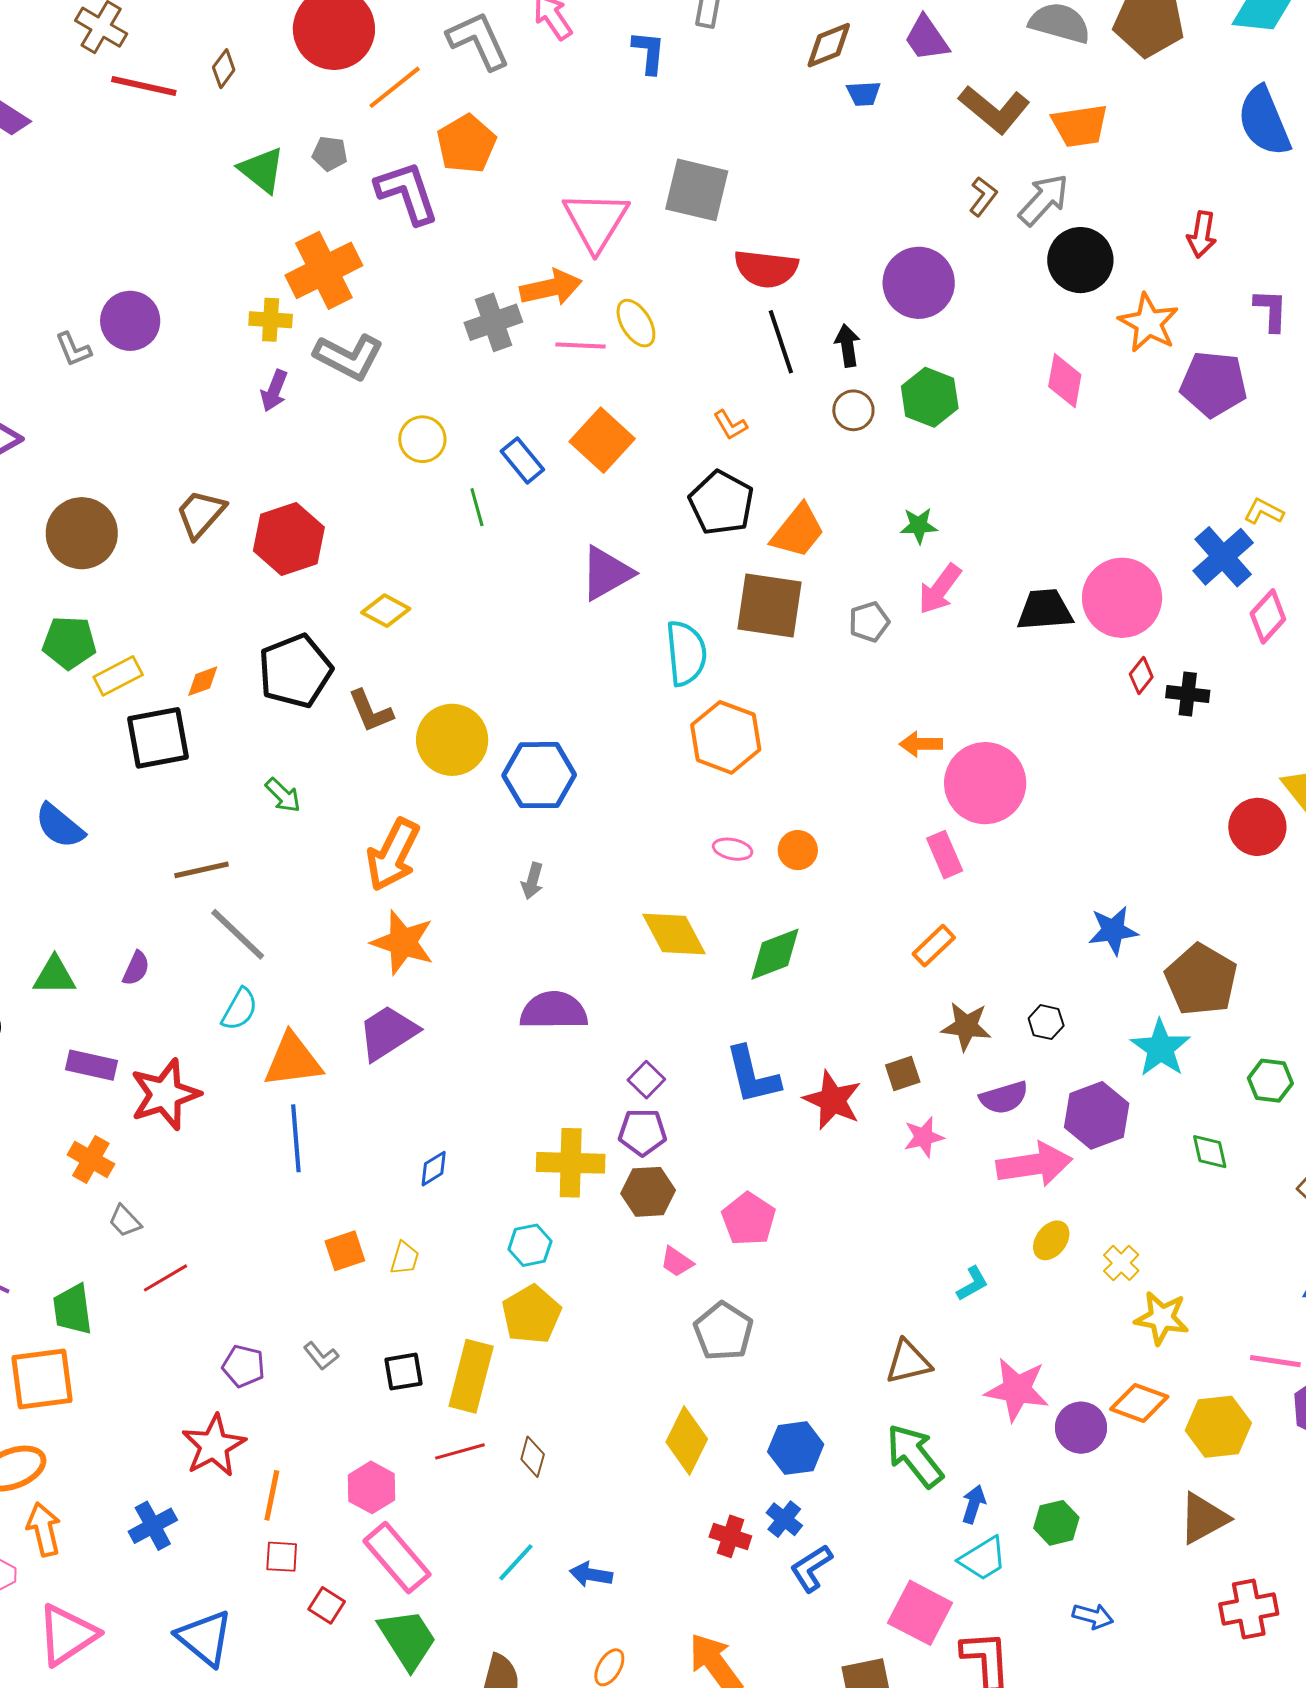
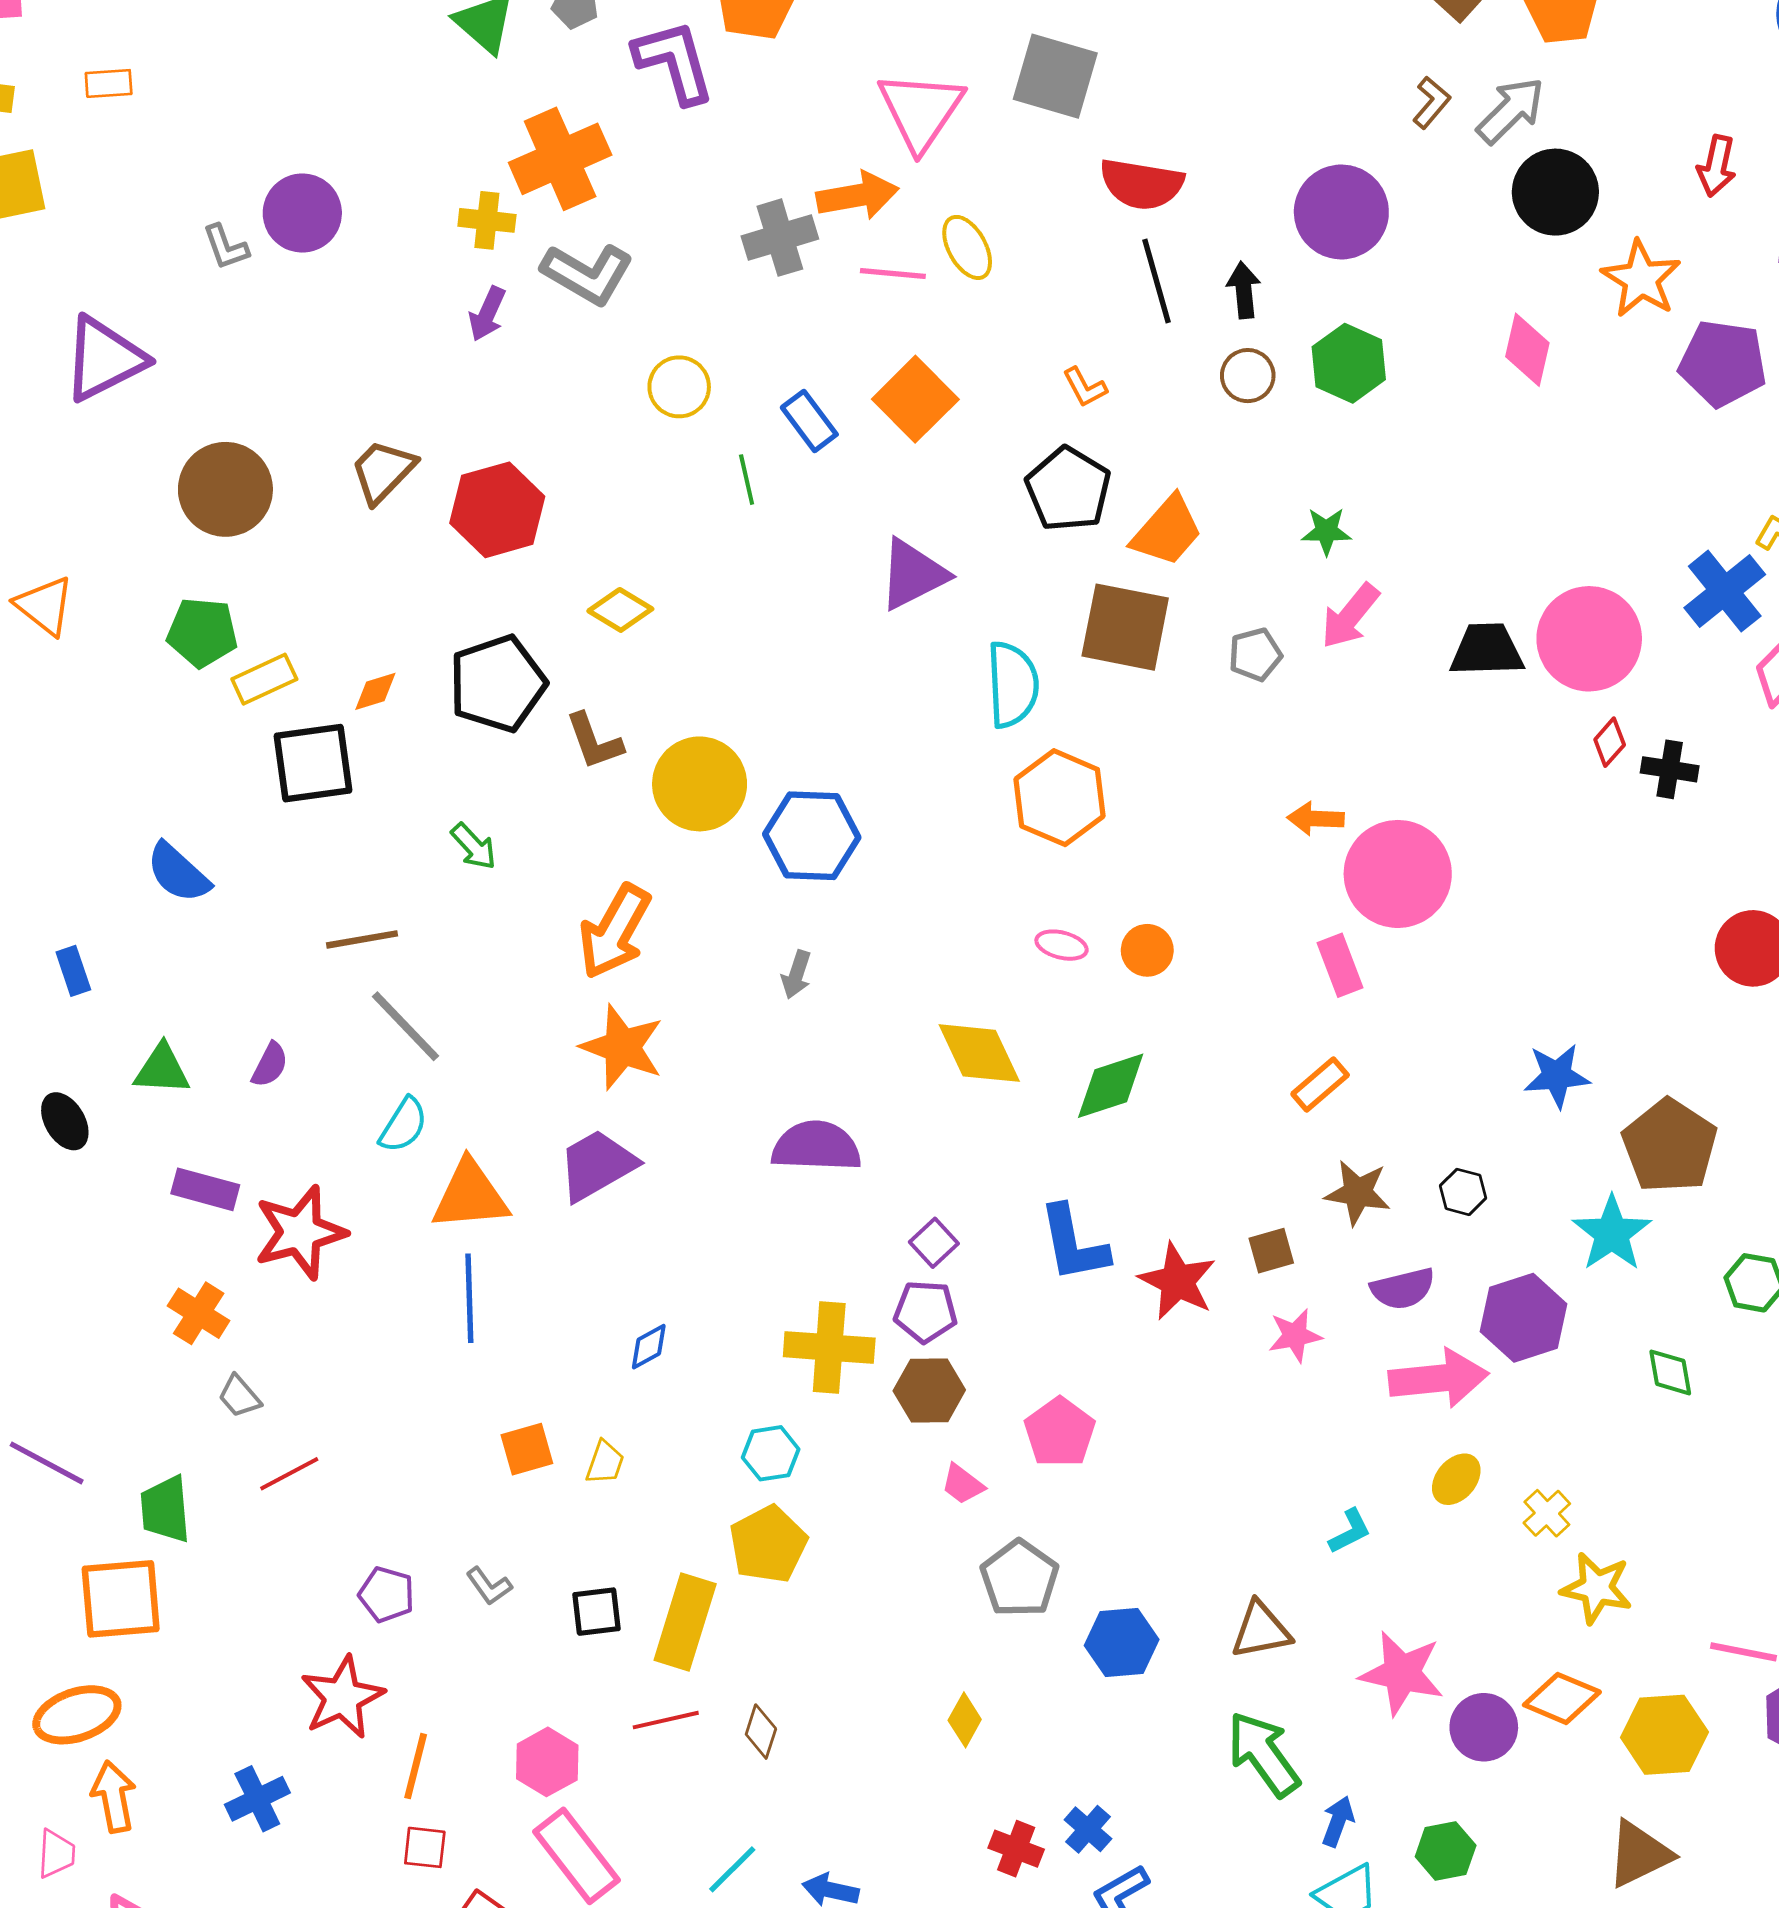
yellow diamond: (687, 1441) -> (965, 1720), size x0.6
blue hexagon: (796, 1448) -> (1122, 1643), moved

